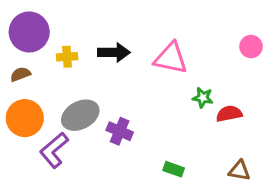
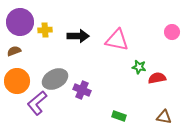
yellow cross: (67, 57) -> (45, 30), moved

